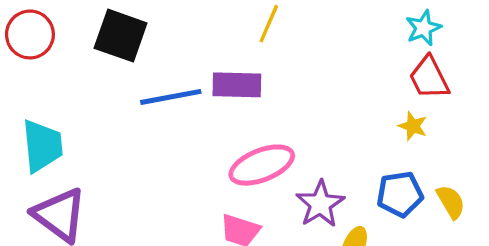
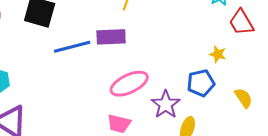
red trapezoid: (429, 78) -> (241, 22), moved
blue pentagon: (400, 194) -> (201, 83), moved

